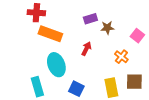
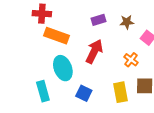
brown star: (107, 28) -> (127, 22), moved
red arrow: (86, 49) -> (94, 51), size x1.6

